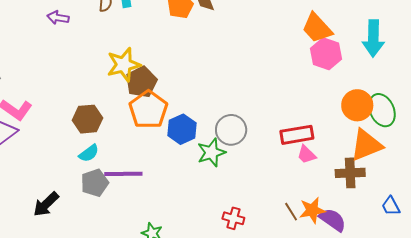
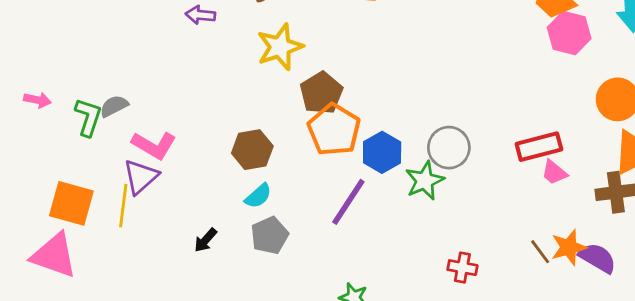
yellow star: (124, 65) -> (280, 47), moved
purple line: (123, 174) -> (348, 202), moved, turned -51
black arrow: (46, 204) -> (205, 240), moved, size x0.7

